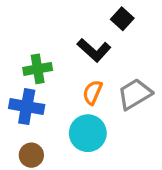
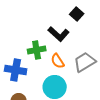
green cross: (38, 69) -> (37, 50), moved
orange semicircle: (92, 92) -> (58, 61), turned -56

